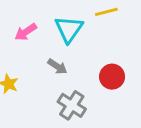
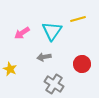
gray arrow: (57, 67) -> (44, 57), turned 136

